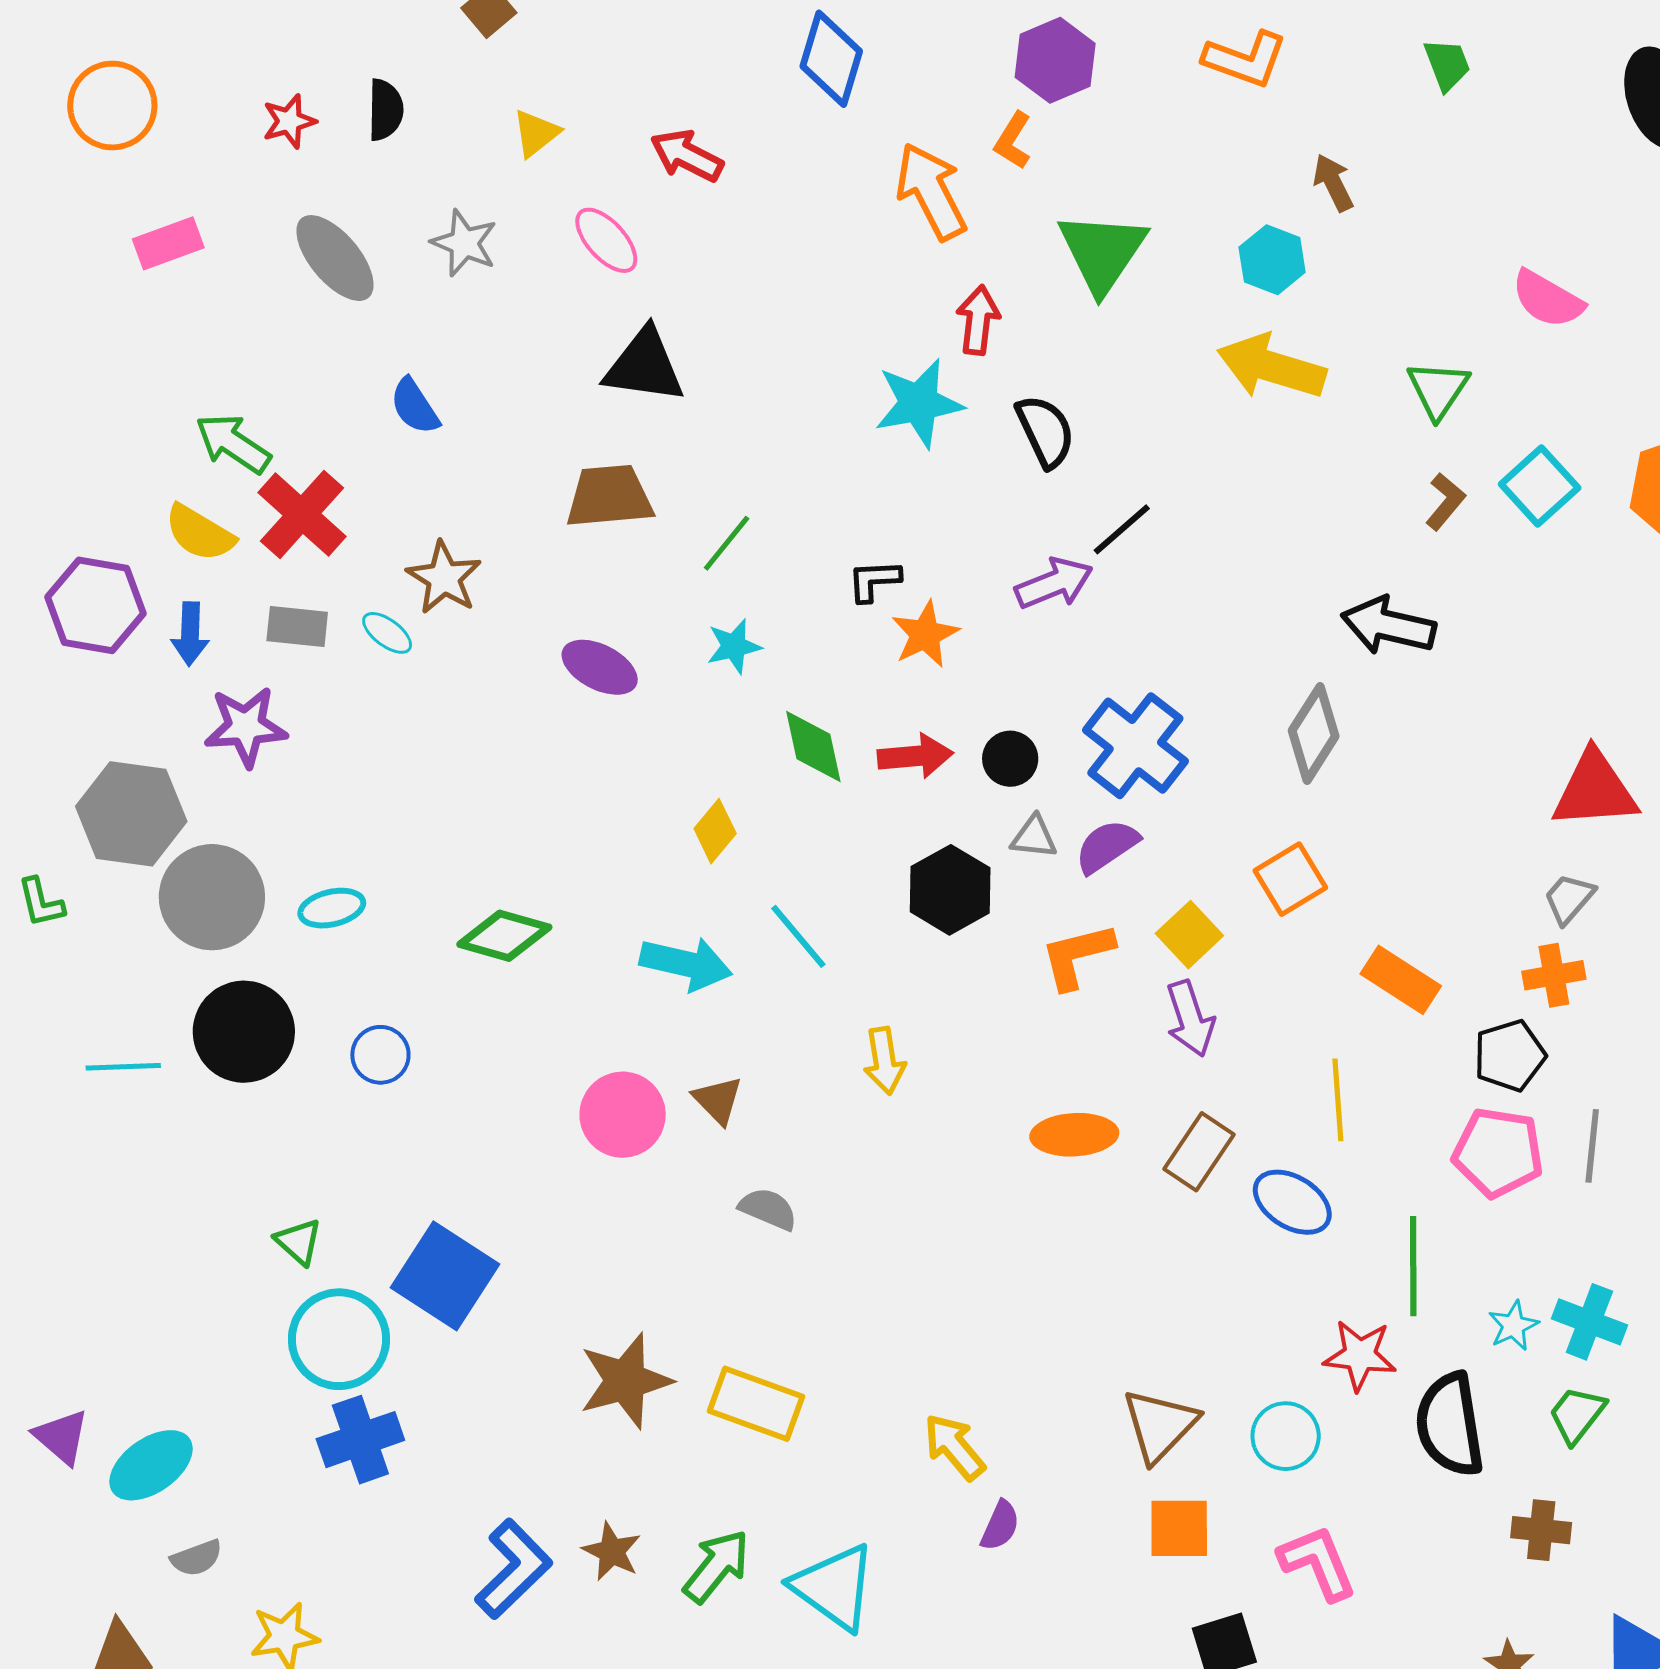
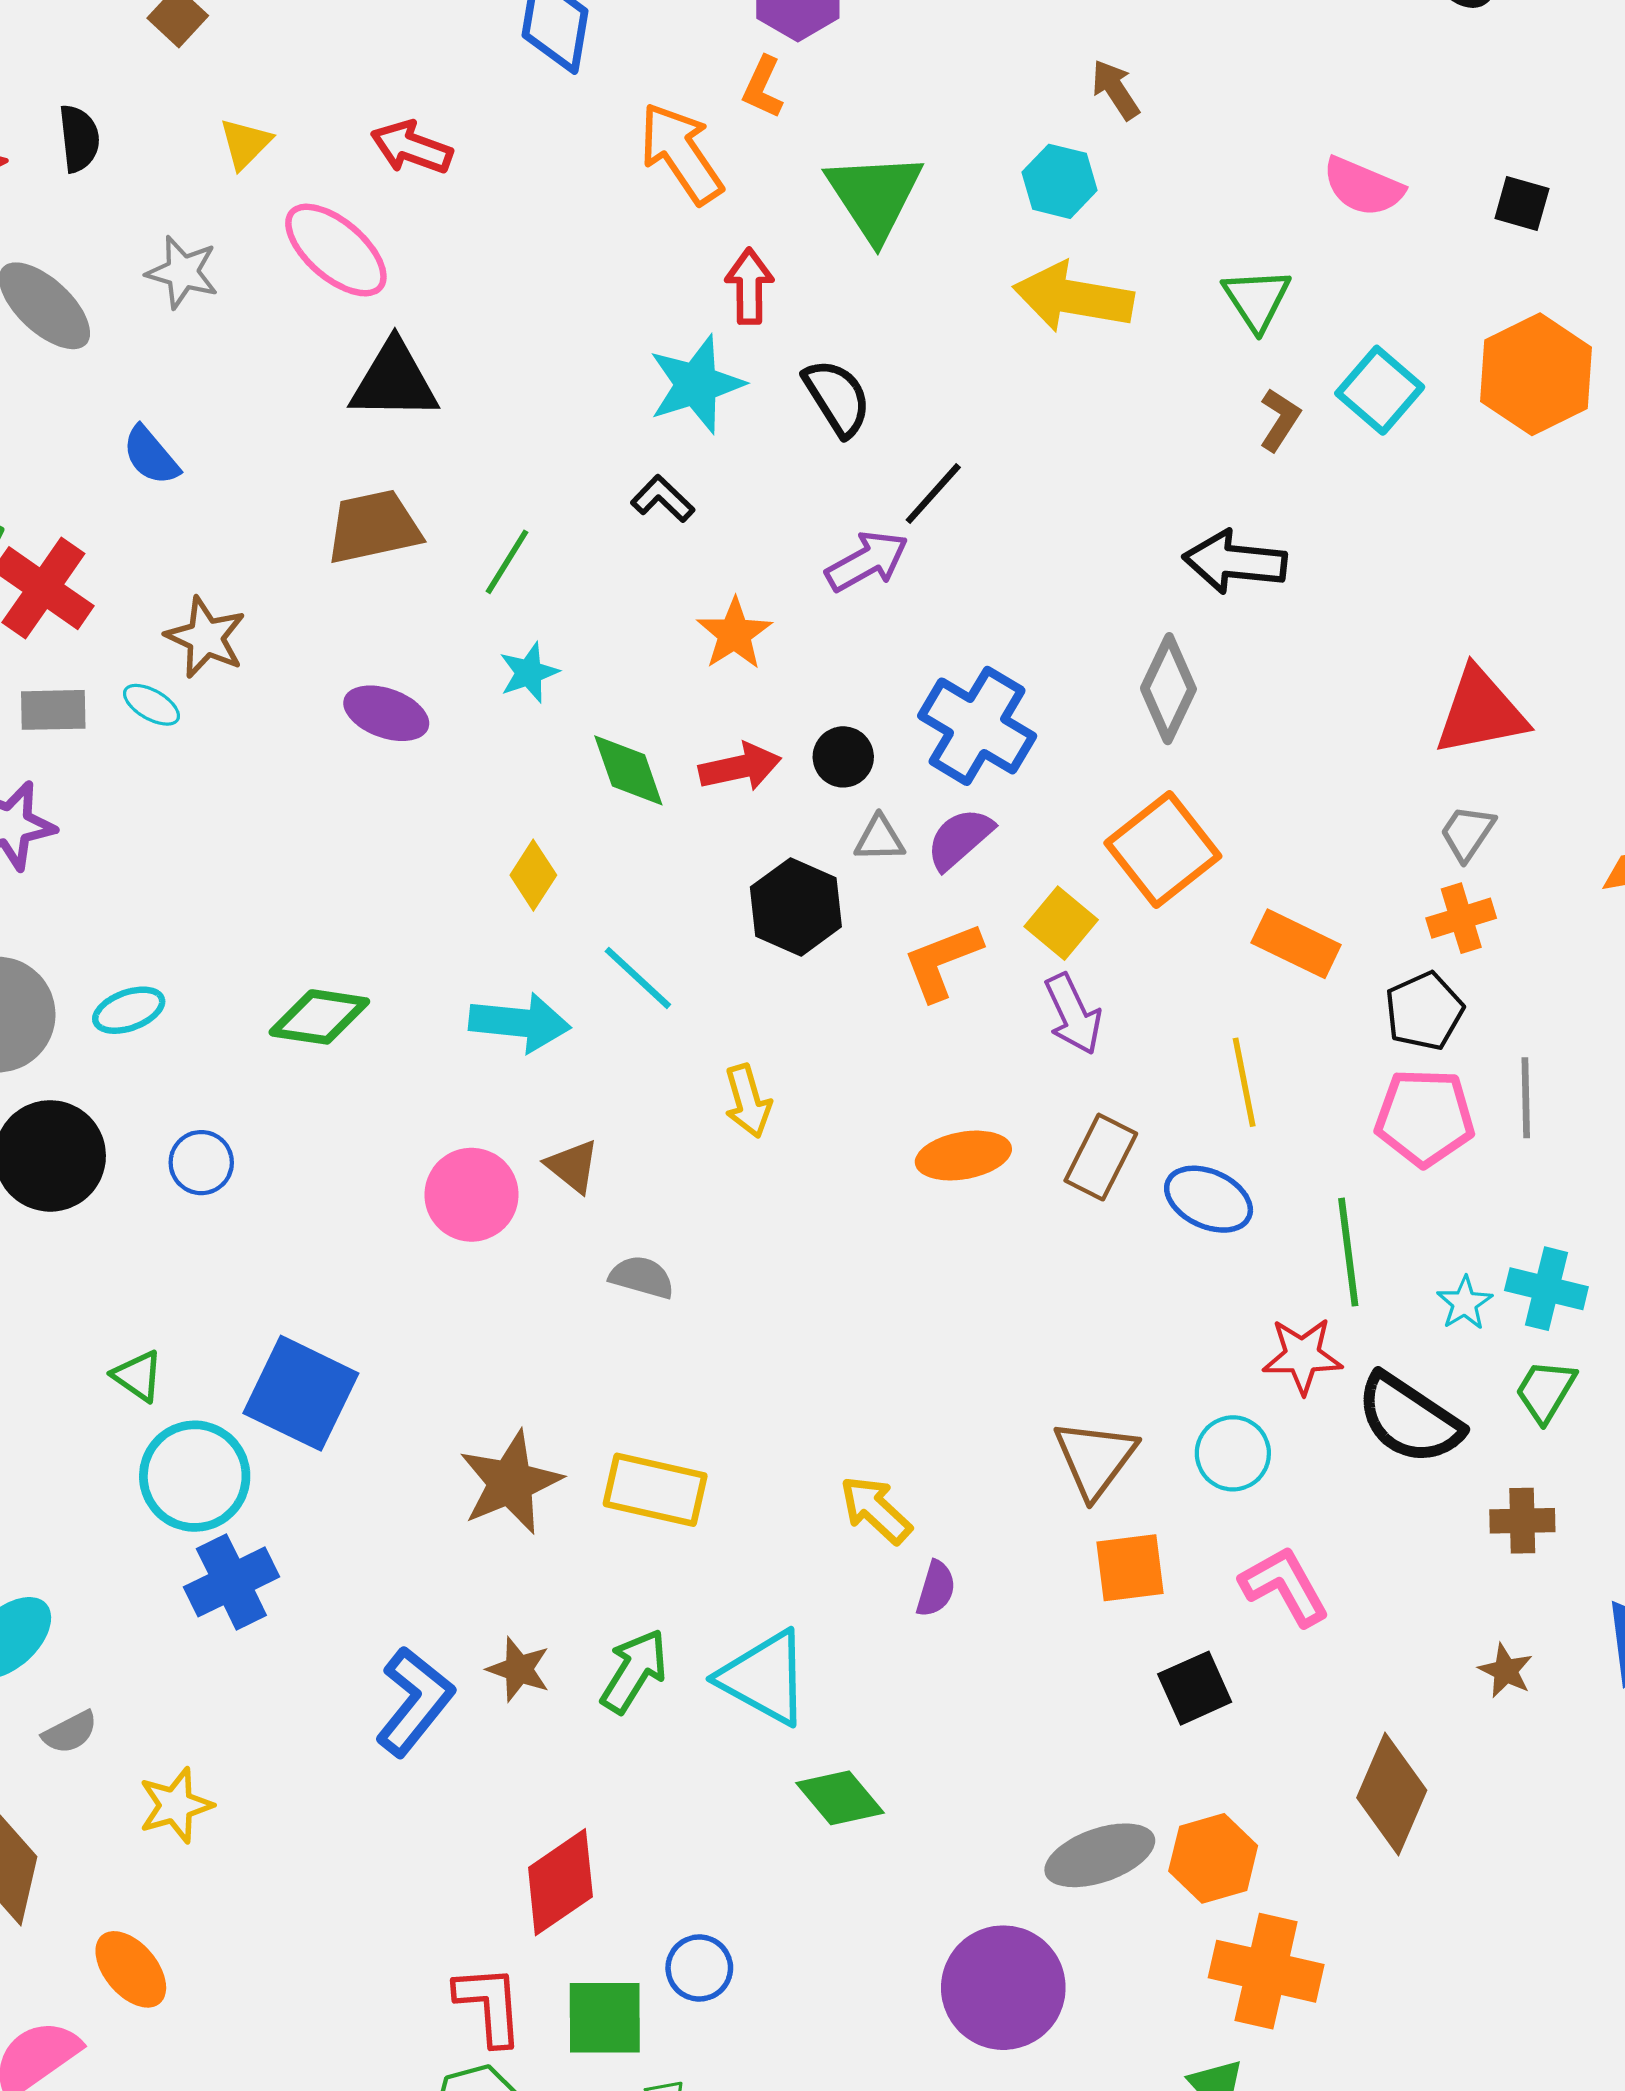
pink ellipse: (606, 240) -> (336, 250), size x1.4
black L-shape: (874, 581) -> (663, 499), moved, turned 54
orange square: (1290, 879) -> (1163, 850), size x1.4
black semicircle: (1450, 1425) -> (1409, 1419), turned -40

